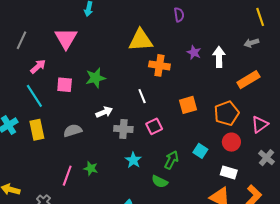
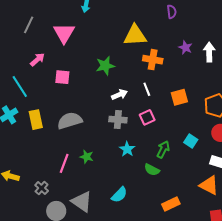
gray line: (21, 40) -> (29, 25), moved
green star: (95, 78) -> (105, 66), moved
cyan line: (34, 96) -> (20, 87), moved
white line: (142, 96) -> (147, 89), moved
white arrow: (104, 112) -> (119, 95), moved
gray semicircle: (73, 131) -> (70, 121), size x1.4

